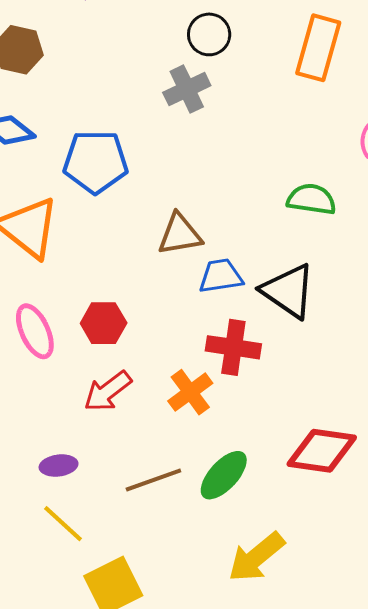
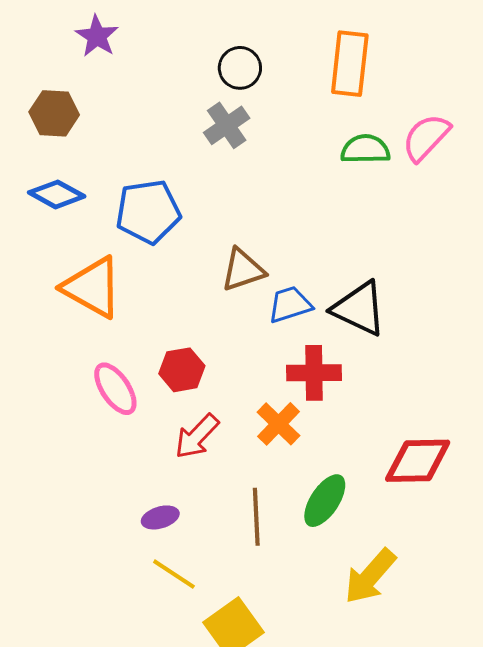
green semicircle: (311, 199) -> (365, 149), moved
brown line: (153, 480) -> (256, 517), turned -64

